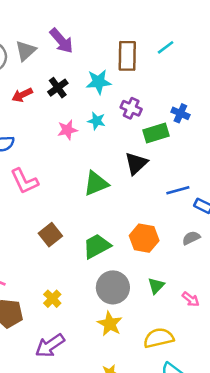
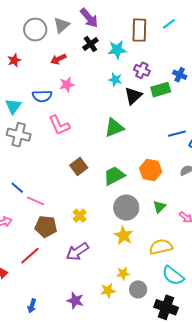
black cross: (58, 88) -> (90, 44), moved
pink star: (67, 130) -> (67, 85), moved
black triangle: (136, 163) -> (133, 96), moved

